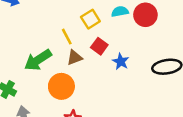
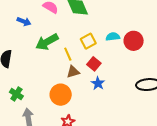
green arrow: (38, 60) -> (47, 42), moved
blue star: (121, 62) -> (98, 83), moved

